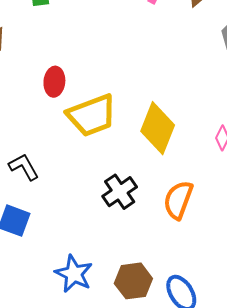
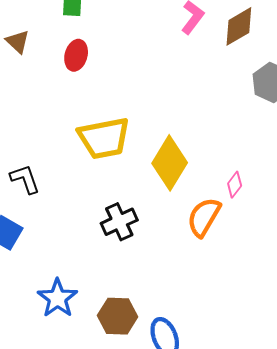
red ellipse: (54, 82) -> (76, 55), moved
orange semicircle: (178, 200) -> (204, 217), moved

